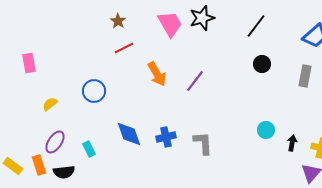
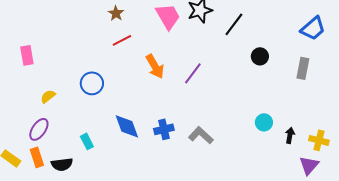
black line: (256, 26) -> (234, 24), moved
purple ellipse: (55, 142) -> (39, 129), moved
gray L-shape: (203, 143) -> (201, 135), turned -45

